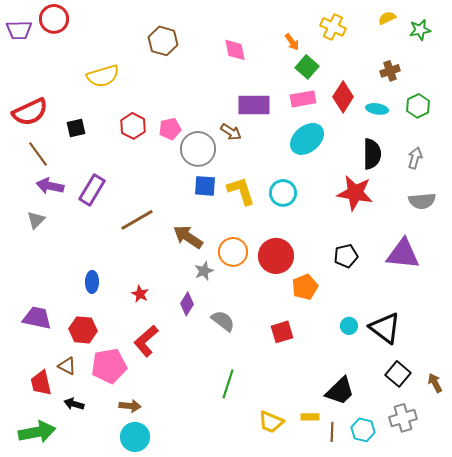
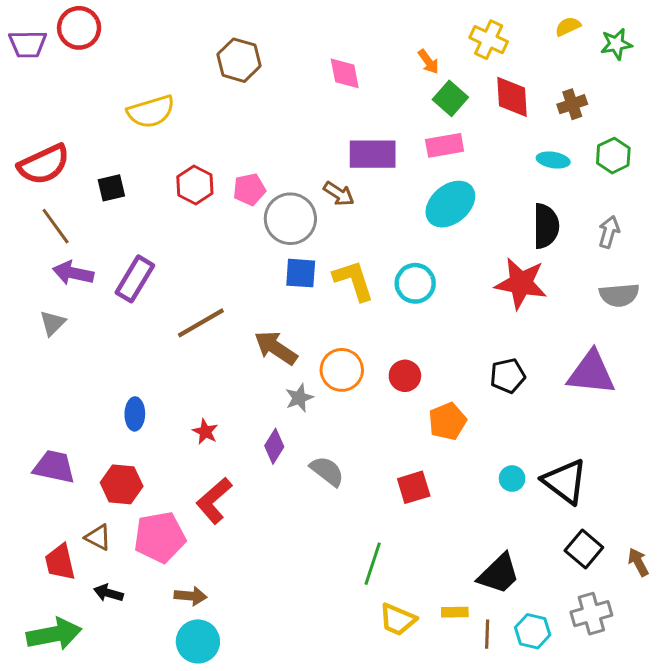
red diamond: (343, 97) -> (512, 97), moved, turned -36
red circle: (276, 256) -> (405, 376), size x0.6
green line: (228, 384) -> (373, 564), moved

